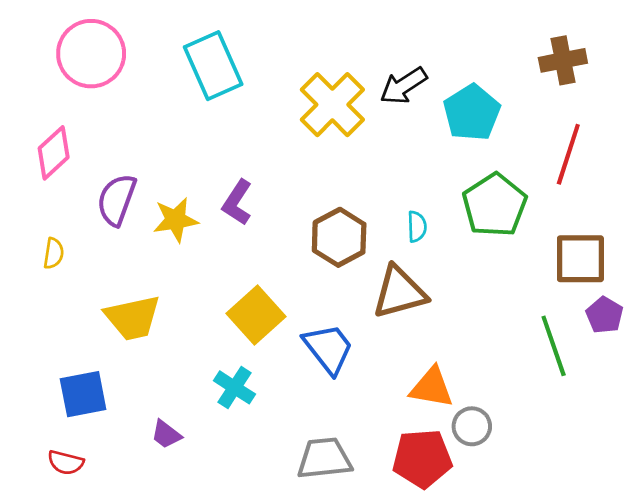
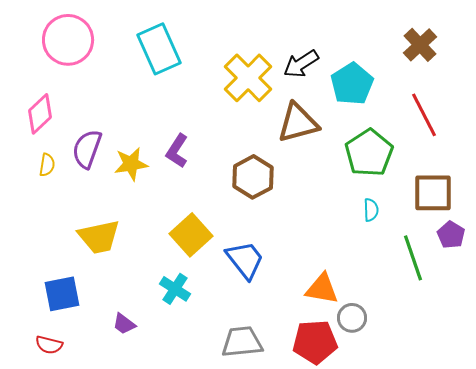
brown cross: (563, 60) -> (420, 45), turned -32
red line: (568, 154) -> (424, 115), turned -45
cyan semicircle: (417, 227) -> (371, 210), moved
yellow semicircle: (54, 253) -> (47, 165), moved
brown triangle: (399, 292) -> (298, 123), moved

